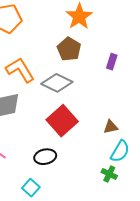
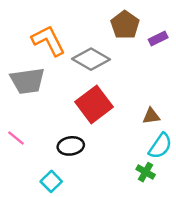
brown pentagon: (69, 49) -> (125, 25), moved
purple rectangle: (112, 62) -> (158, 39), turned 42

